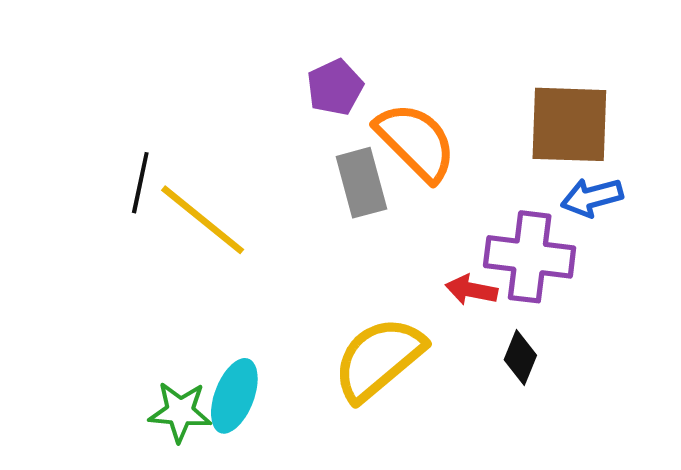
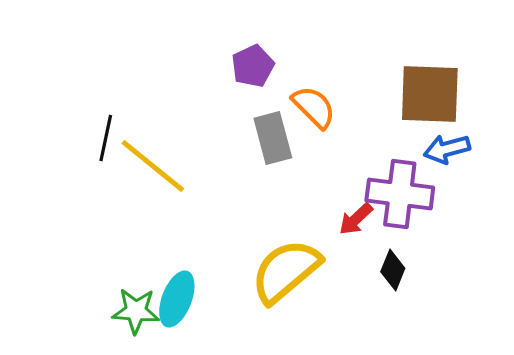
orange semicircle: (416, 142) -> (314, 107), size x0.7
red arrow: (471, 290) -> (356, 219), turned -54

